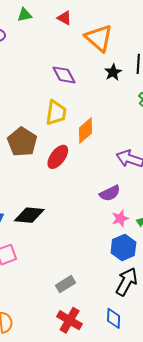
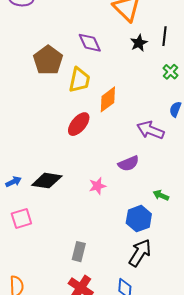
brown pentagon: (22, 142) -> (48, 60), moved
pink star: (120, 218) -> (97, 186), moved
gray rectangle: (65, 284) -> (79, 252), turned -48

